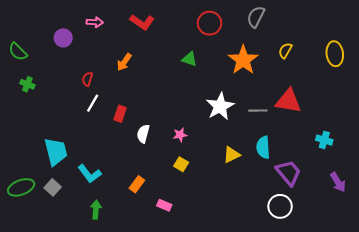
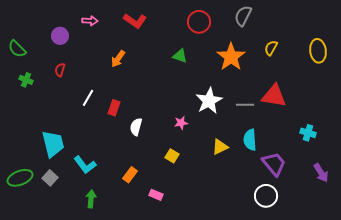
red semicircle: (87, 79) -> (60, 70), moved
pink star: (180, 135) -> (181, 123), moved

